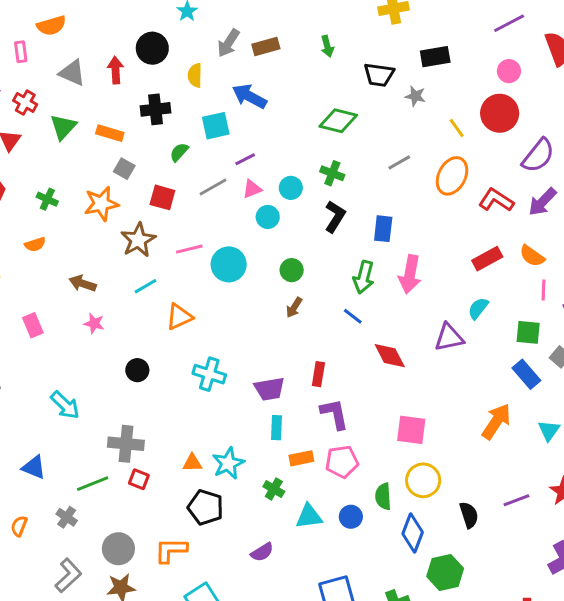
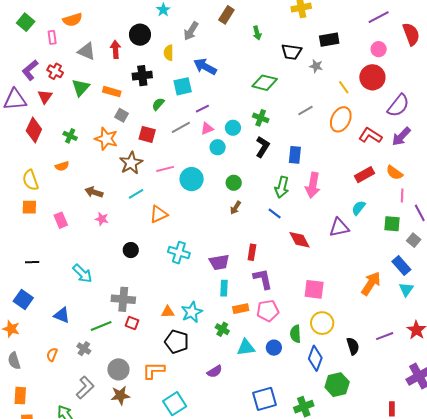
brown rectangle: (266, 46) -> (226, 15), moved, turned -42
orange star: (101, 204) -> (106, 139), turned 30
blue rectangle: (526, 374) -> (401, 266), moved

